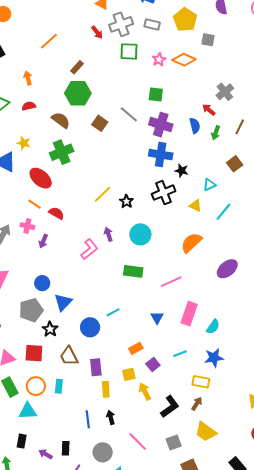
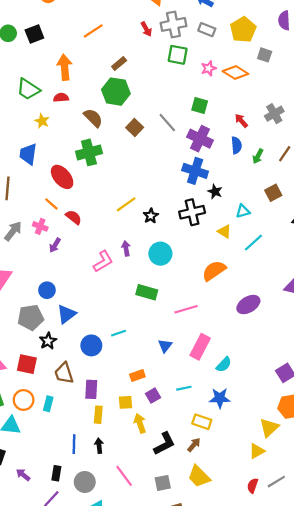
orange arrow: (28, 78) -> (65, 67), size x1.6
red arrow: (209, 110) -> (241, 121), moved
yellow star: (24, 143) -> (42, 121), moved
black rectangle: (66, 448) -> (56, 473), moved

